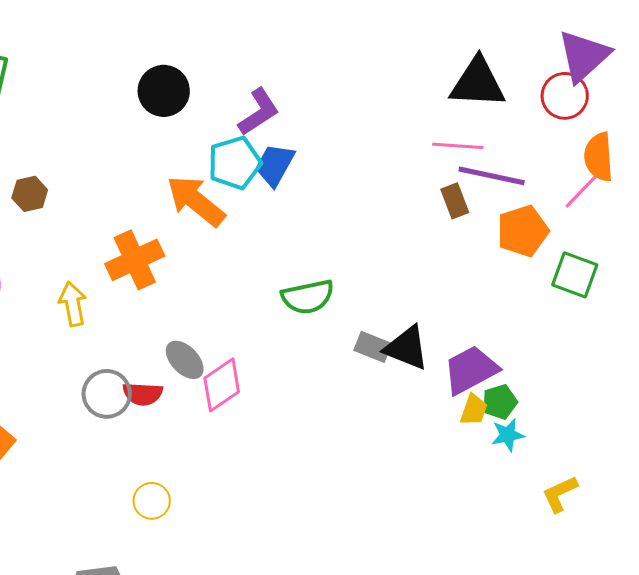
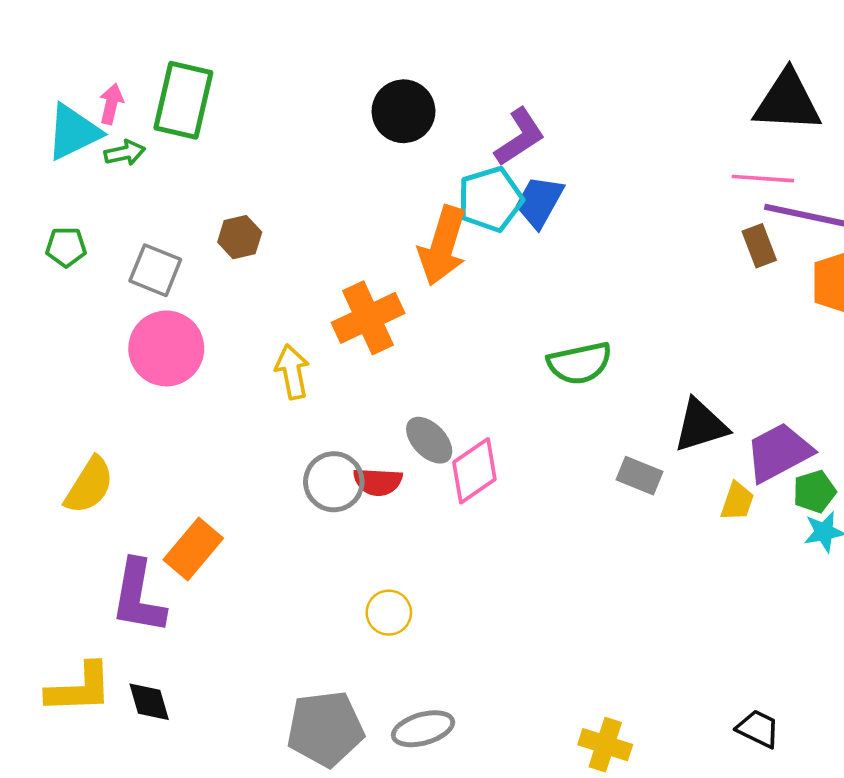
orange arrow: (196, 201) -> (443, 246), turned -112
gray rectangle: (373, 347) -> (639, 476), moved
black triangle: (407, 348) -> (701, 425), turned -39
yellow trapezoid: (474, 410) -> (737, 501), moved

